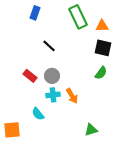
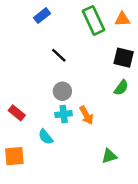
blue rectangle: (35, 13) -> (42, 16), turned 32
orange triangle: (102, 26) -> (122, 19), moved
red rectangle: (30, 76) -> (17, 113), moved

